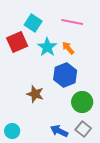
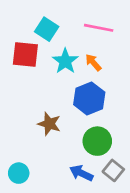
red square: (17, 42) -> (25, 54), turned 30
green circle: (82, 102) -> (97, 141), moved

